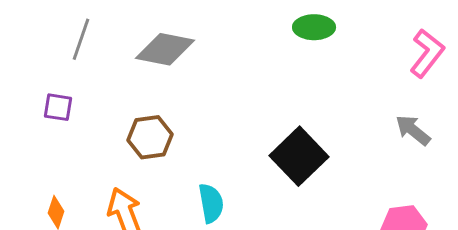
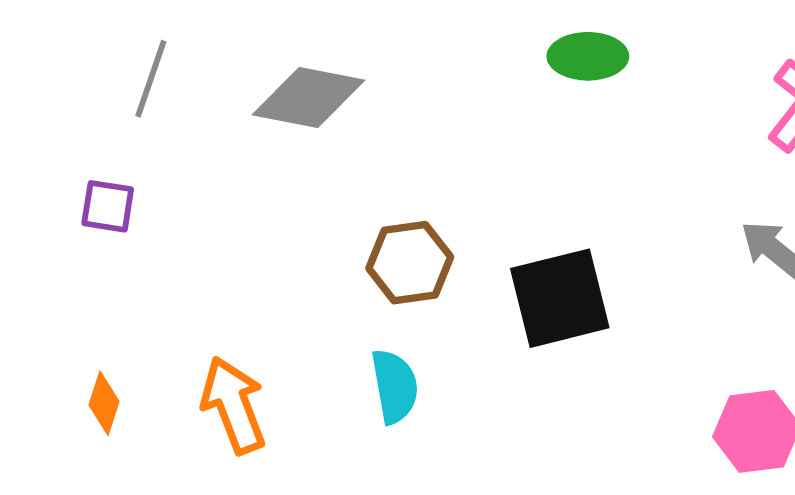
brown hexagon: (150, 137) -> (410, 263), moved
black square: (299, 156) -> (560, 298), turned 30

